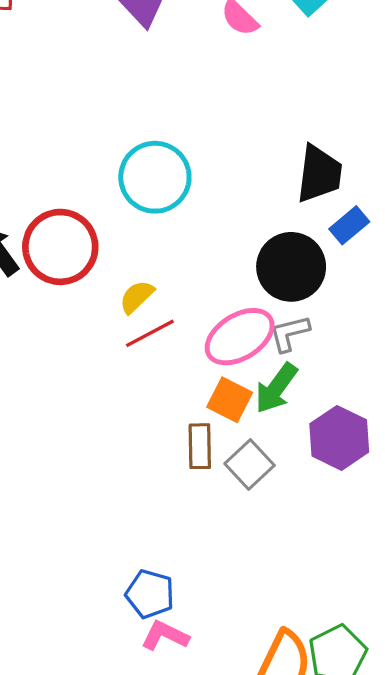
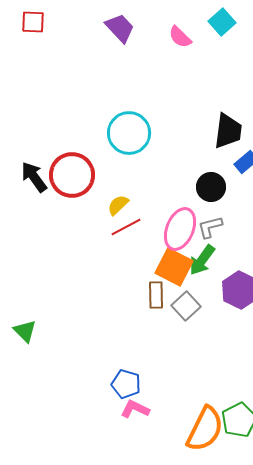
black circle: (291, 267) -> (211, 187), size x0.7
pink ellipse: (240, 337) -> (180, 229), turned -36
orange square: (230, 400) -> (174, 267), size x1.4

